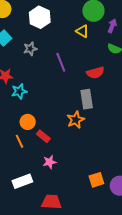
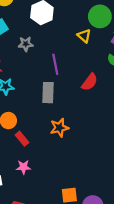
red semicircle: (95, 73) -> (90, 82), turned -48
gray rectangle: (87, 99) -> (48, 93), moved

